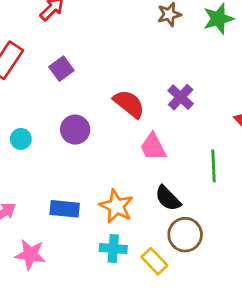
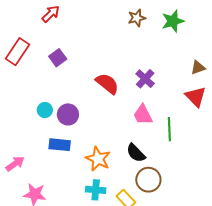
purple circle: (75, 130) -> (68, 114), moved
cyan circle: (21, 139) -> (45, 110), moved
pink trapezoid: (153, 147) -> (143, 115), moved
blue rectangle: (65, 209) -> (60, 145), moved

